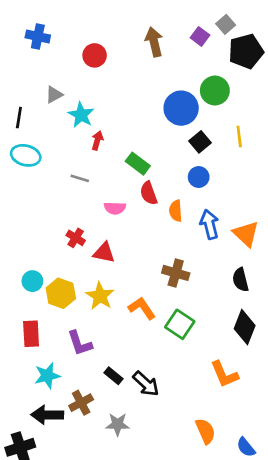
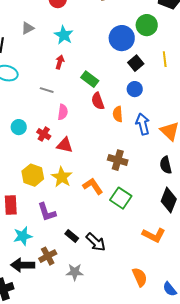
cyan star: (81, 115) -> (64, 35), moved
pink semicircle: (115, 208) -> (63, 112), moved, turned -84
cyan circle: (32, 281) -> (19, 127), moved
orange L-shape: (224, 374) -> (154, 235), turned -40

